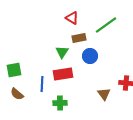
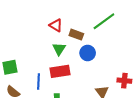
red triangle: (72, 18) -> (56, 25), moved
brown rectangle: (79, 38) -> (76, 35), turned 32

